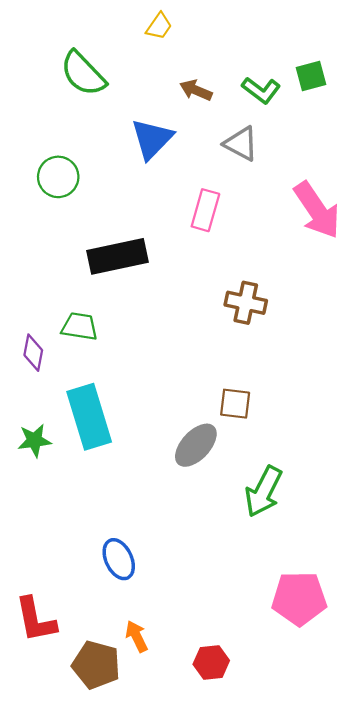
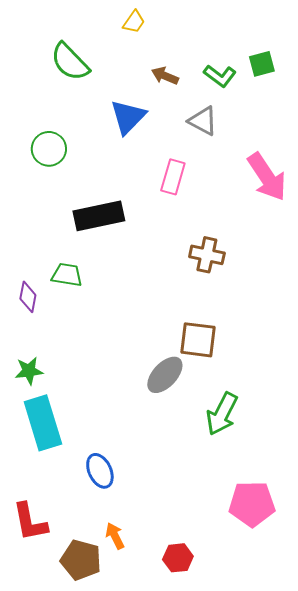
brown square: (235, 404) -> (198, 340), size x1.4
cyan rectangle: (89, 417) -> (43, 423), moved

